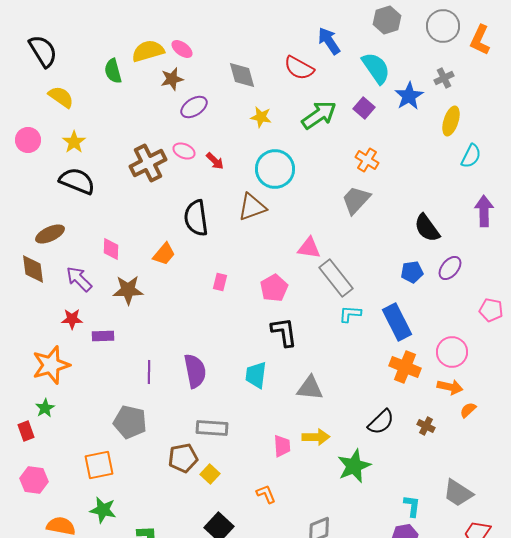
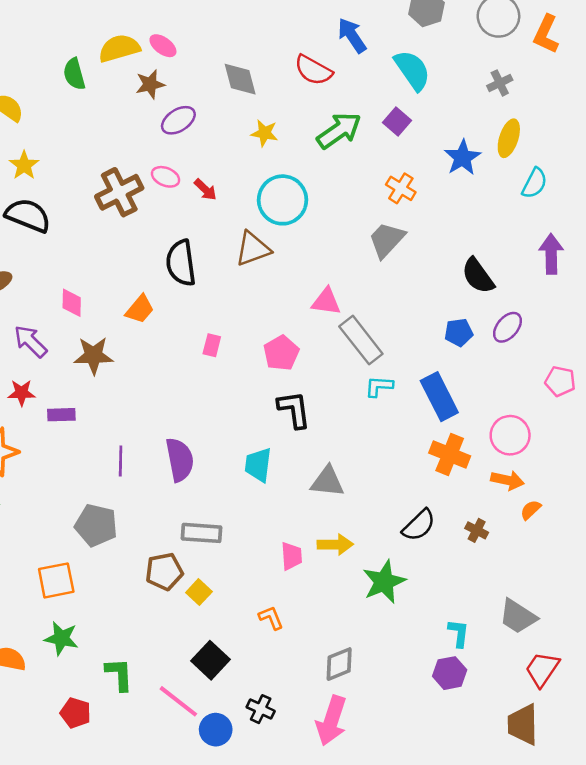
blue star: (409, 96) -> (462, 158), moved

